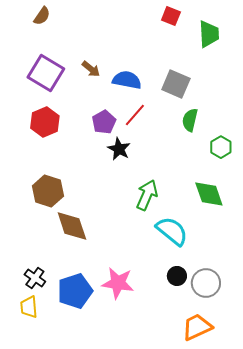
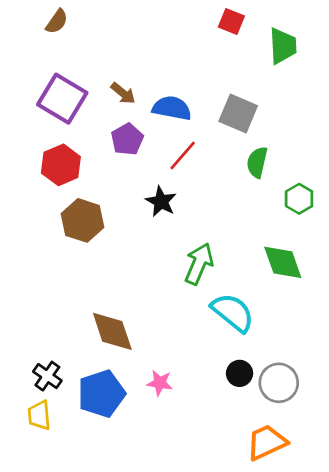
purple pentagon: (104, 122) -> (127, 139), moved
brown hexagon: (48, 191) -> (83, 220), moved
brown diamond: (72, 226) -> (112, 331), moved
pink star: (118, 283) -> (160, 383), size x0.6

